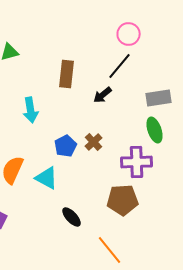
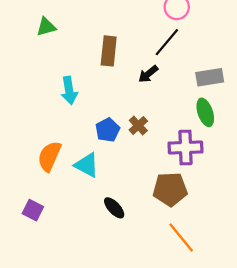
orange line: (110, 250) -> (181, 237), moved

